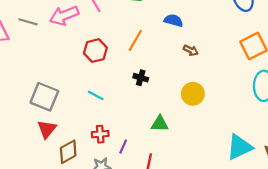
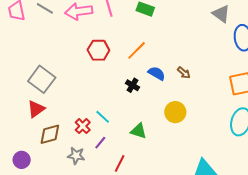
blue semicircle: (173, 21) -> (157, 73), moved
cyan line: (96, 95) -> (103, 117), moved
red cross: (100, 134) -> (83, 126), turned 35

